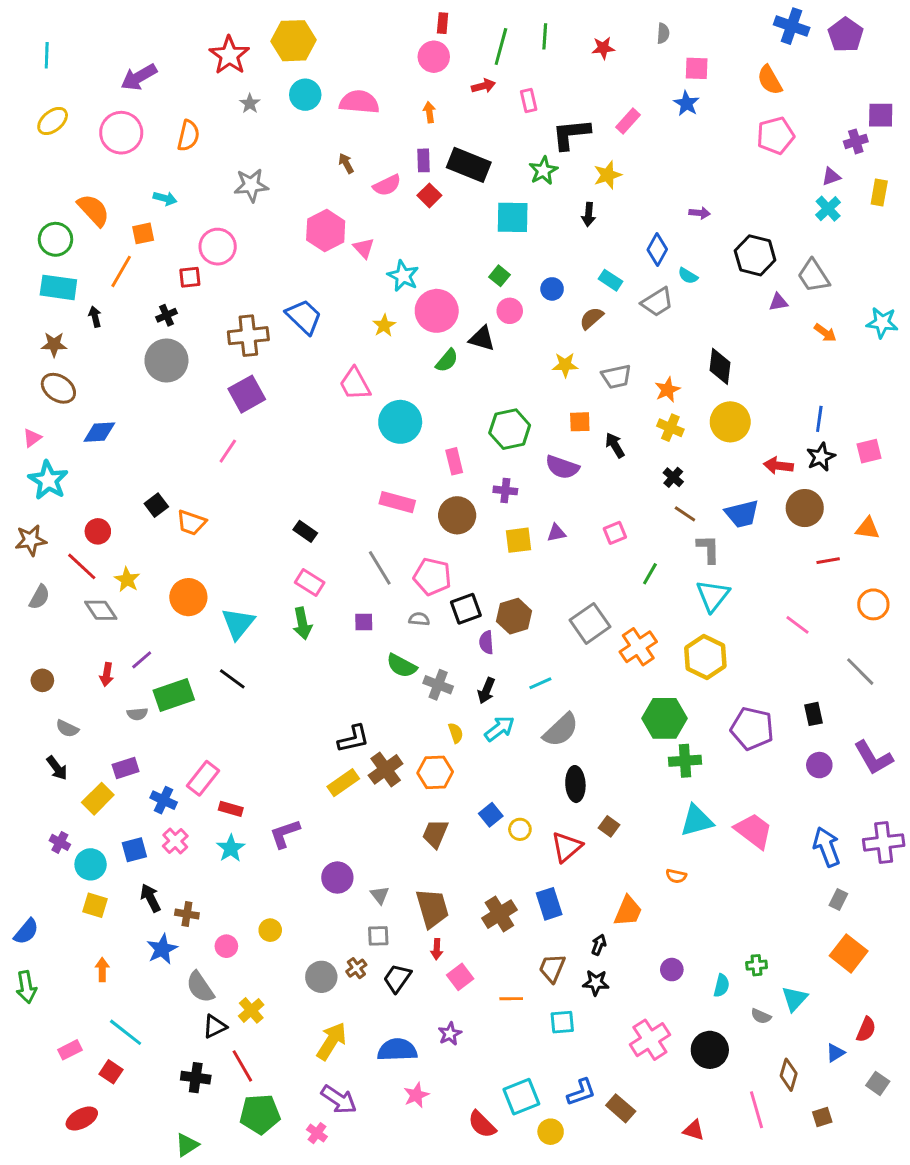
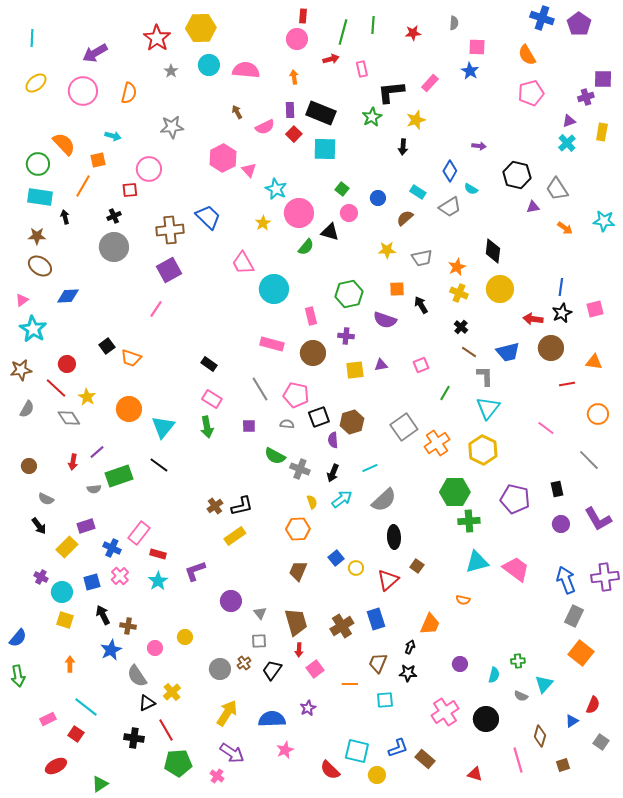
cyan square: (513, 217) -> (325, 149), moved
brown cross: (386, 769) -> (215, 506), moved, size x0.7
gray rectangle: (838, 899) -> (574, 616), size x1.5
cyan square: (521, 1097) -> (357, 751), turned 35
green triangle: (187, 1145) -> (100, 784), moved

